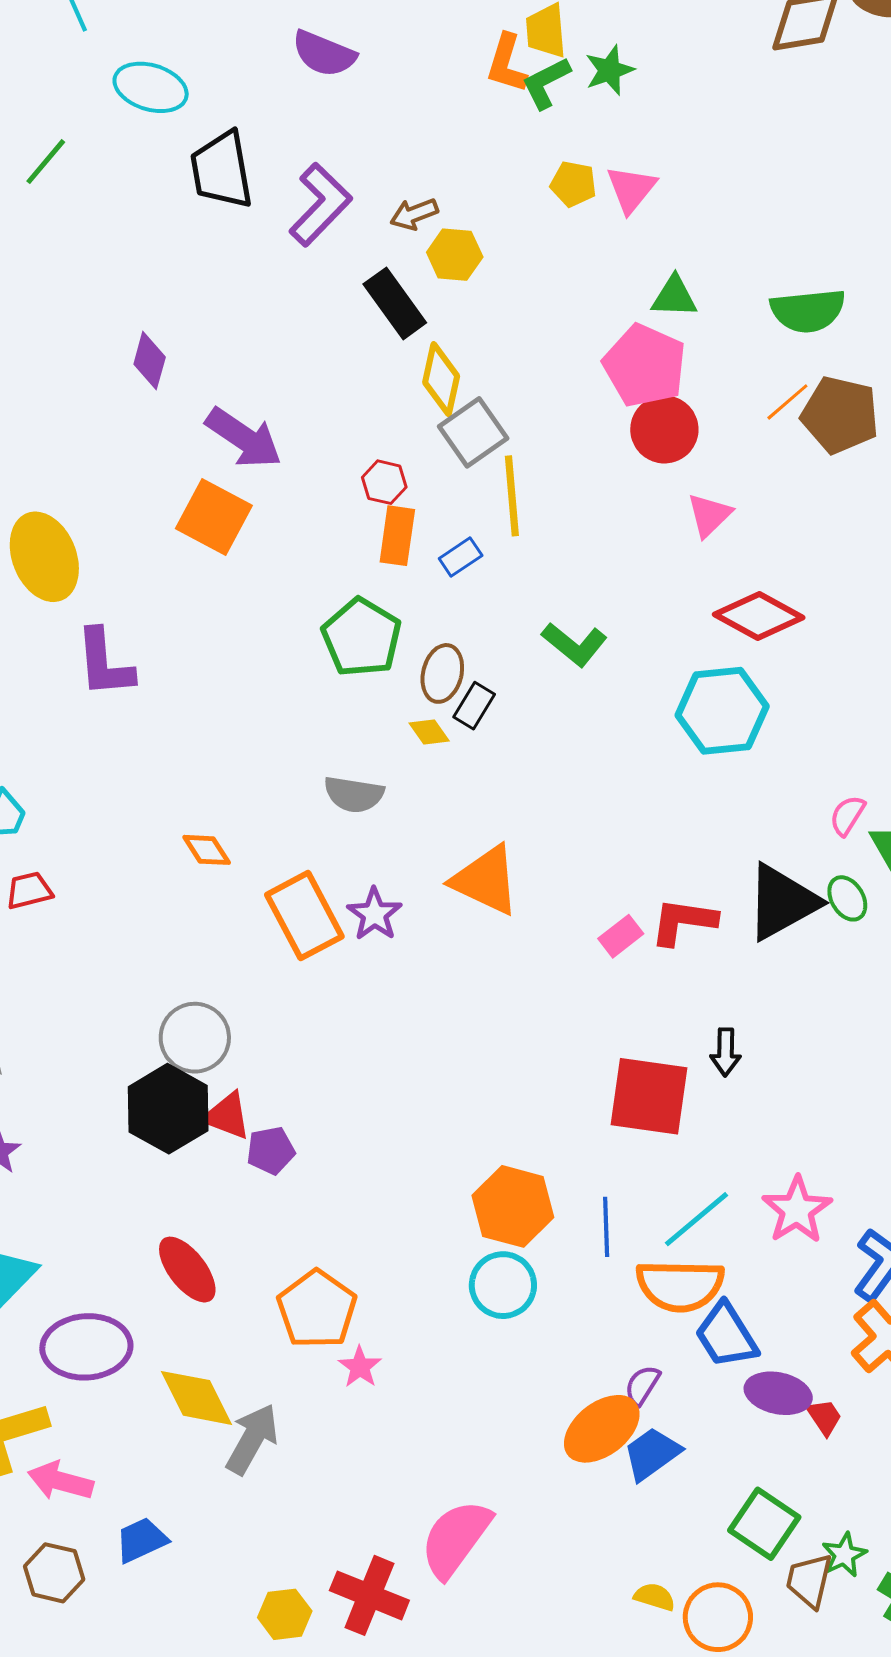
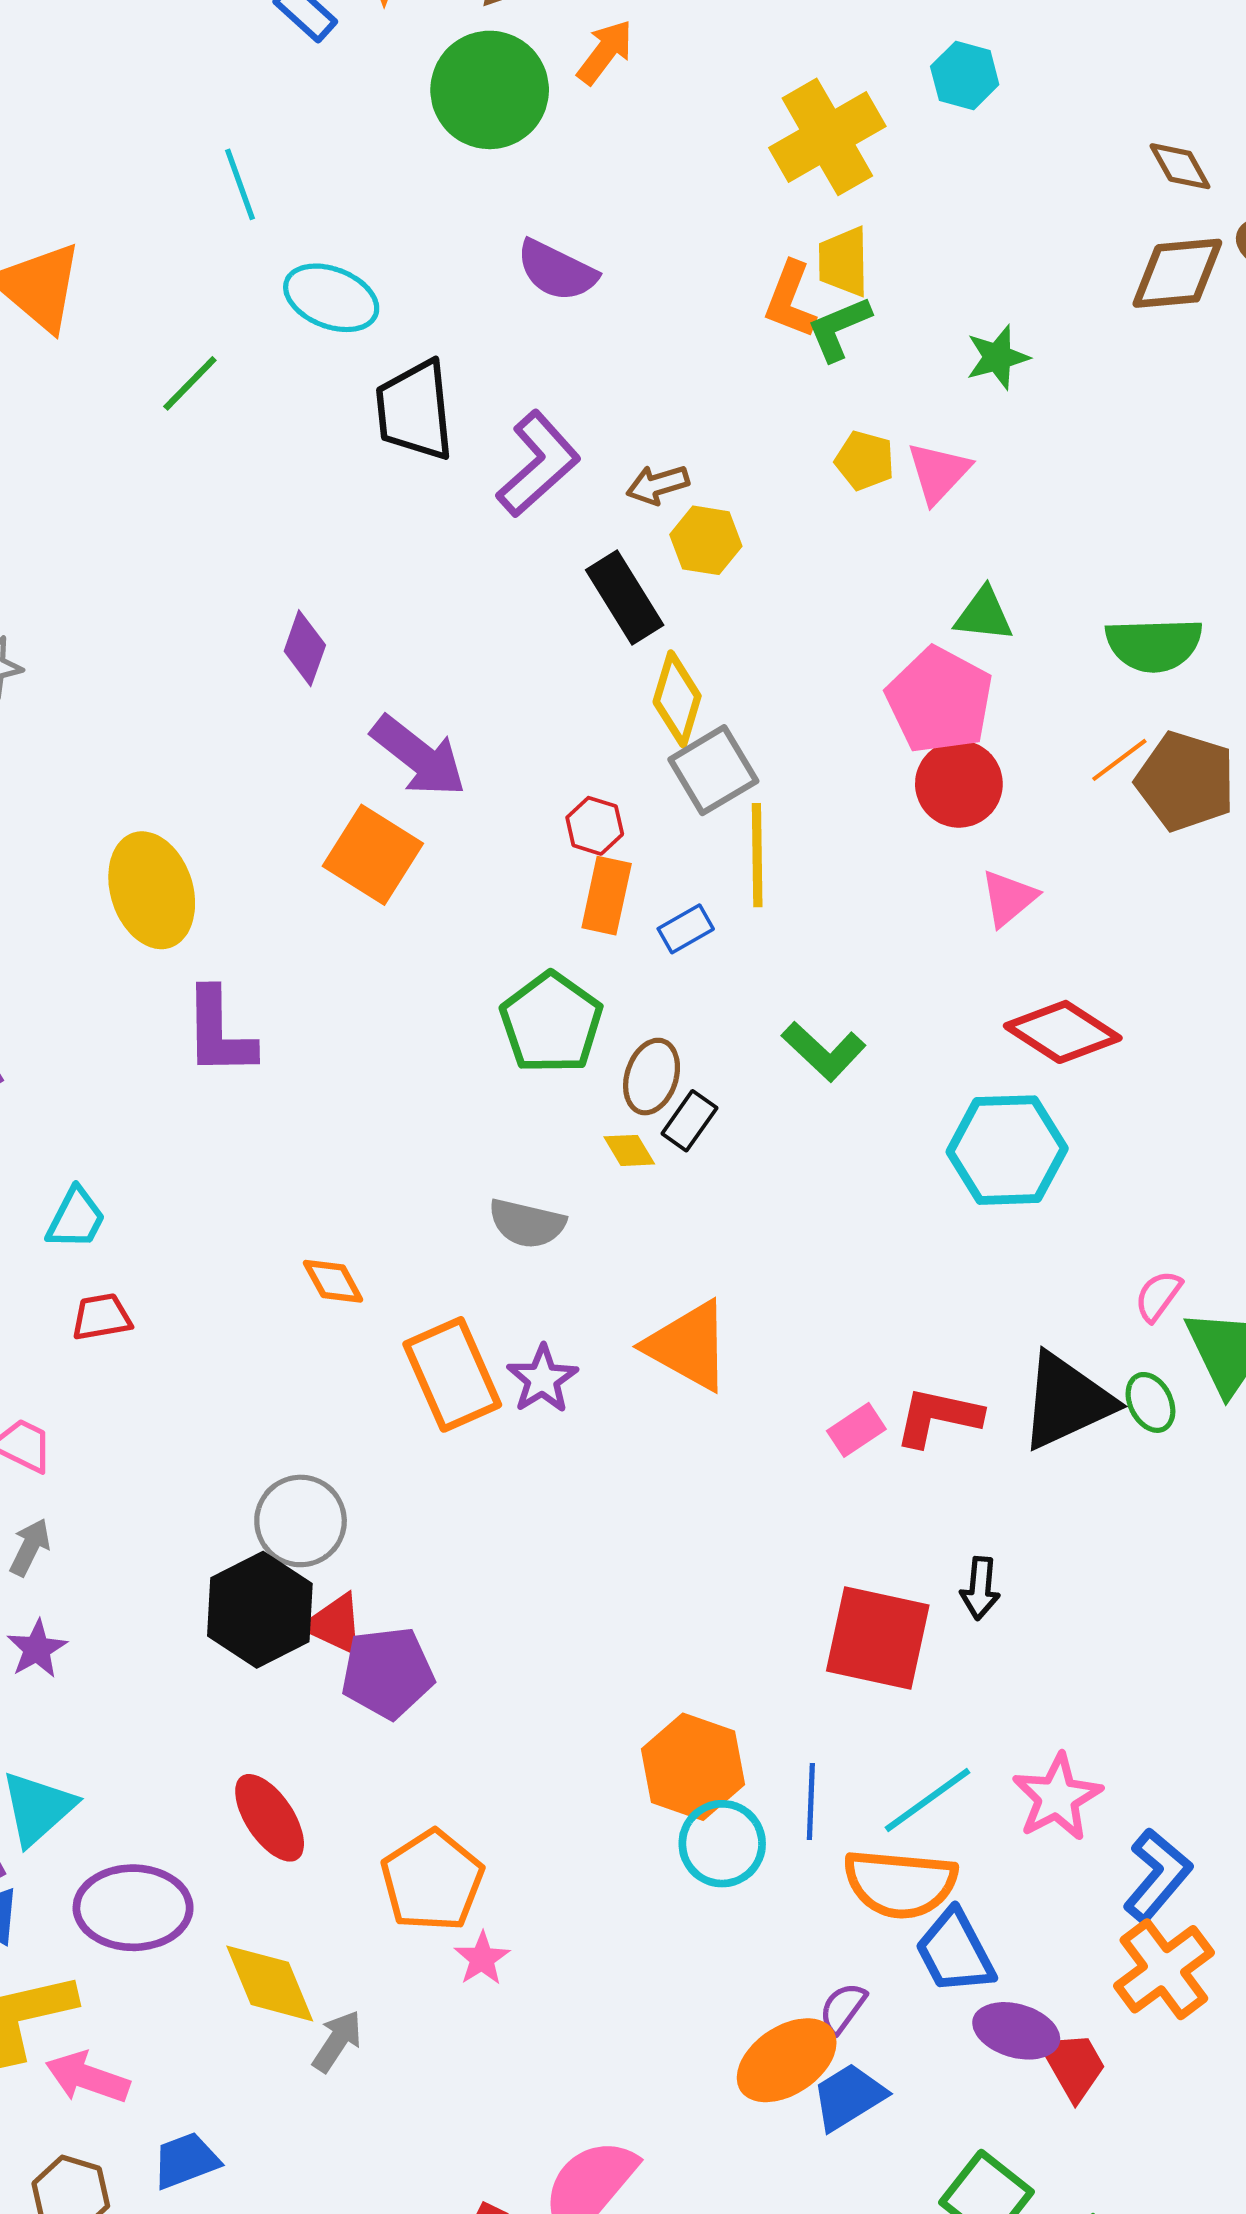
green star: (610, 70) -> (997, 357), moved
purple pentagon: (271, 1150) -> (388, 1673), size x1.5
cyan circle: (503, 1285) -> (722, 1844), moved
red trapezoid: (824, 1417) -> (1073, 2065), size x1.5
gray arrow: (252, 1439) -> (337, 2041), size x0.7

